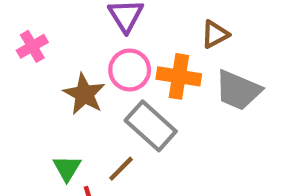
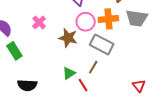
green triangle: (67, 168) -> (69, 73), turned 40

